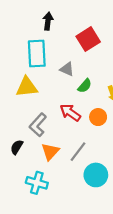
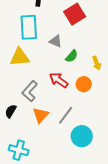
cyan cross: (37, 183) -> (19, 150), moved

